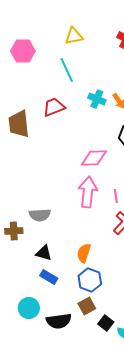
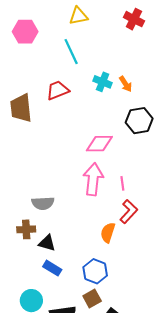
brown cross: (14, 231) -> (26, 229), moved
orange semicircle: (84, 253) -> (108, 233), moved

